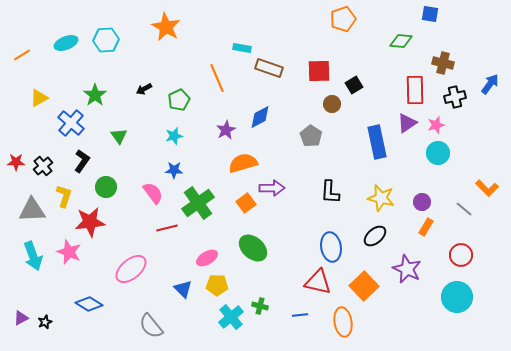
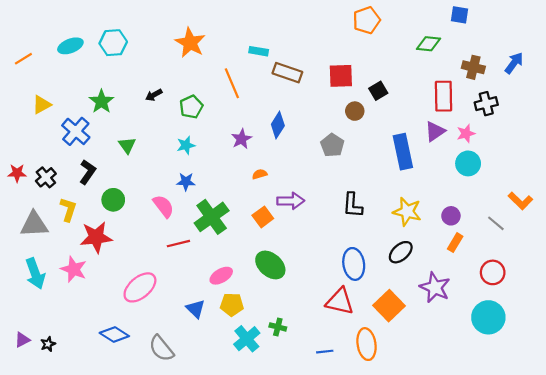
orange star: (166, 27) -> (190, 43), moved
blue arrow: (490, 84) -> (514, 63), moved
blue diamond: (260, 117) -> (278, 125), turned -30
orange semicircle: (243, 163) -> (260, 174), size x0.5
blue diamond: (89, 304) -> (114, 334), moved
blue line: (300, 315) -> (325, 352), moved

